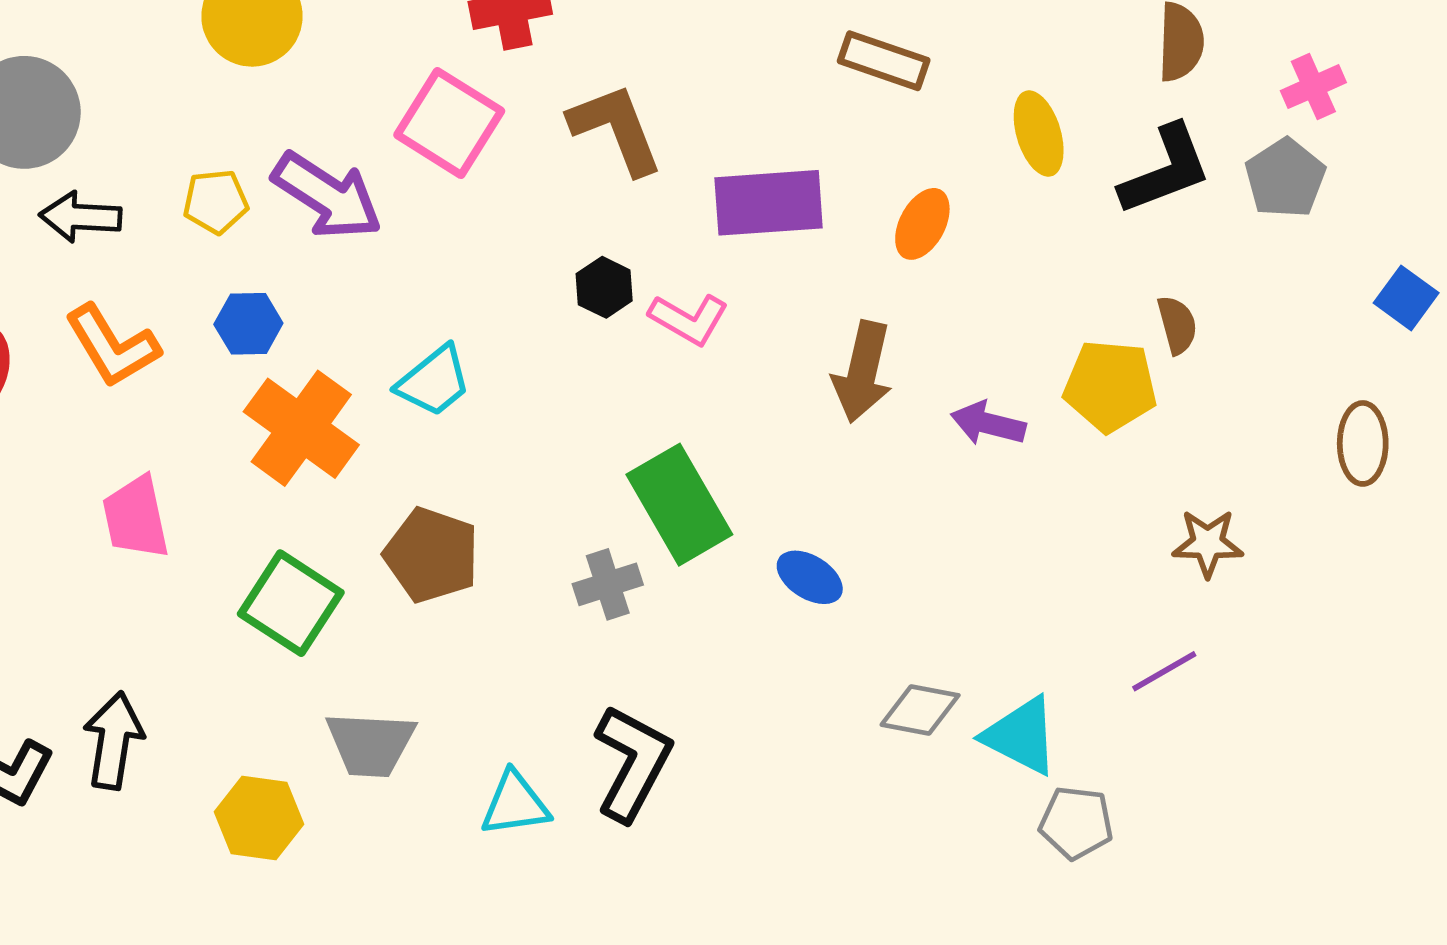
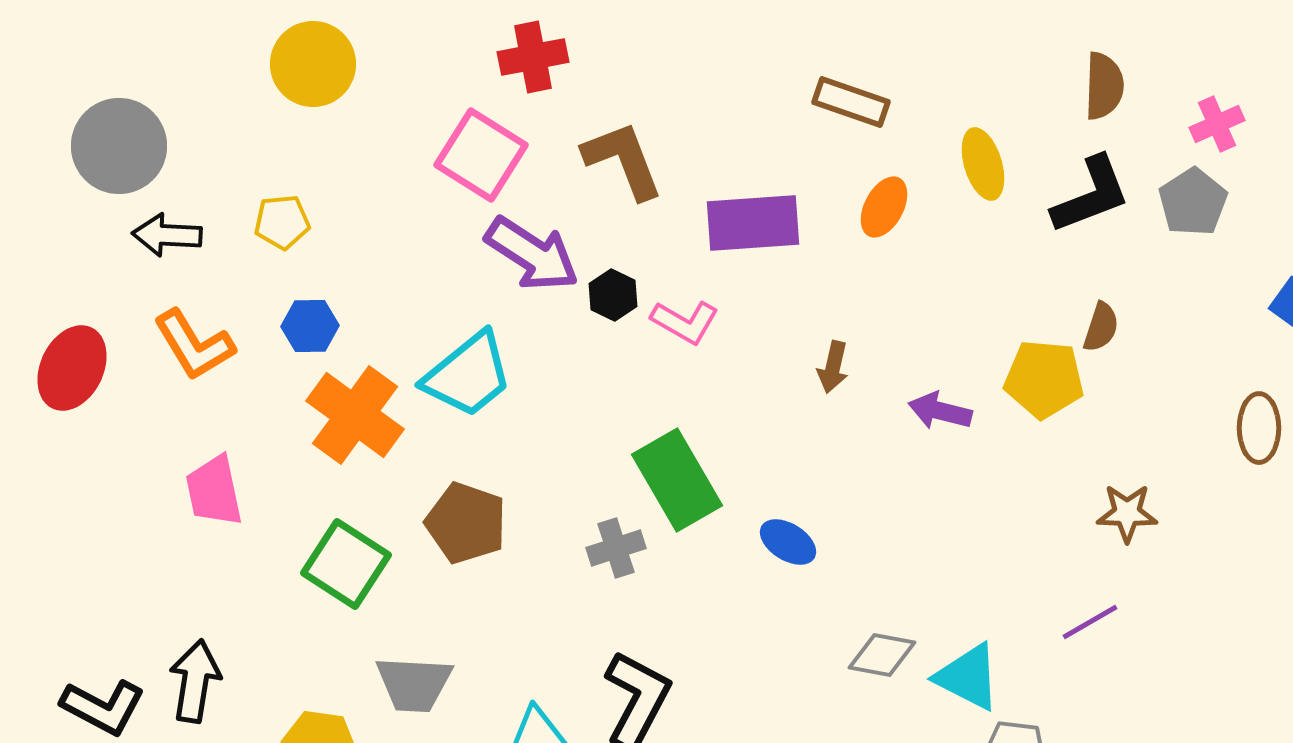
purple arrow: (327, 196) -> (532, 254), moved
orange ellipse: (922, 224) -> (884, 207), moved
brown semicircle: (1177, 325) -> (1101, 327), turned 33
brown arrow: (863, 372) -> (833, 367), size x0.6
cyan trapezoid: (434, 381) -> (468, 375), size x1.4

